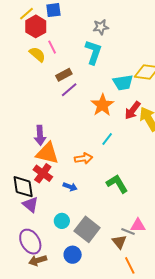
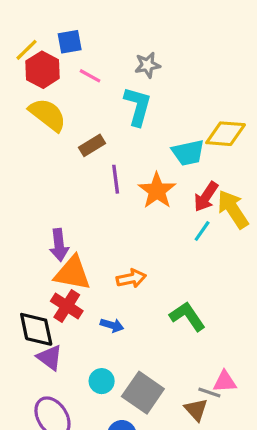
pink line: (52, 47) -> (90, 76), moved, turned -32
yellow semicircle: (37, 54) -> (48, 115), size x1.4
purple line: (69, 90) -> (116, 179), moved, turned -54
cyan line: (107, 139) -> (202, 231), moved

